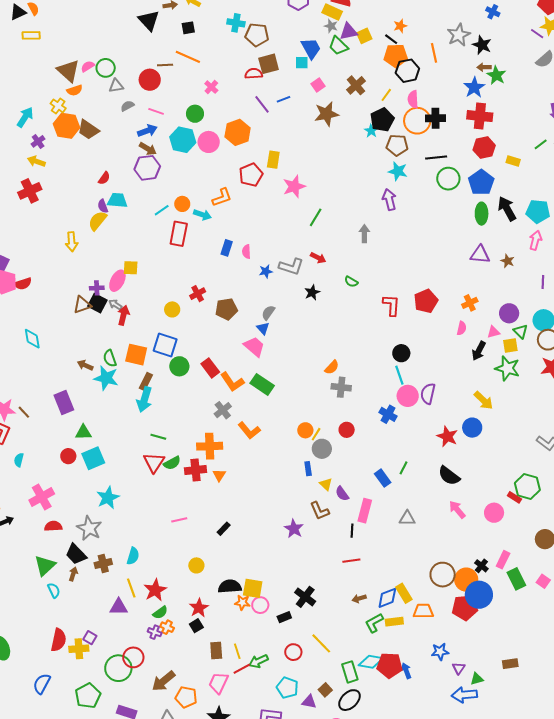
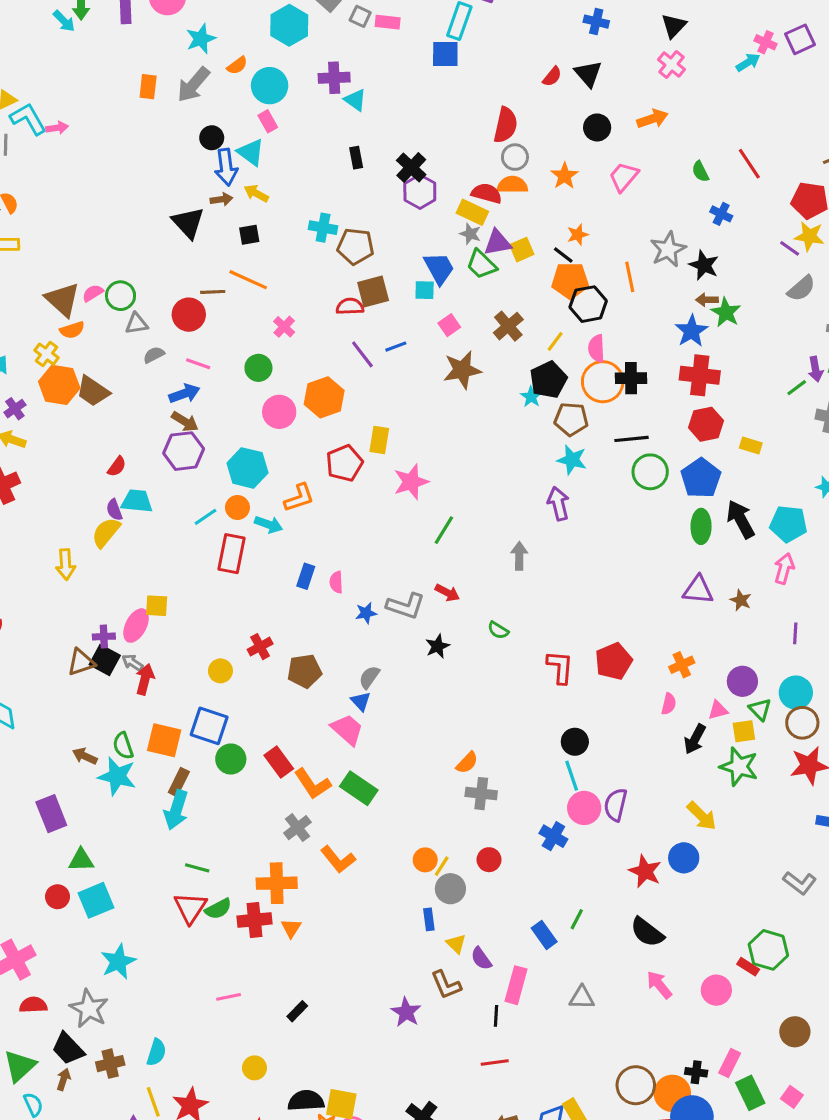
cyan hexagon: (183, 140) -> (247, 468), moved
green line: (541, 144) -> (797, 388), moved
black cross: (481, 566) -> (696, 1072), turned -32

